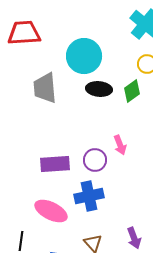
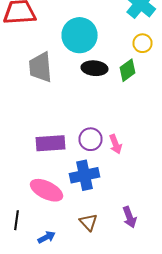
pink arrow: (120, 145) -> (116, 144), moved

